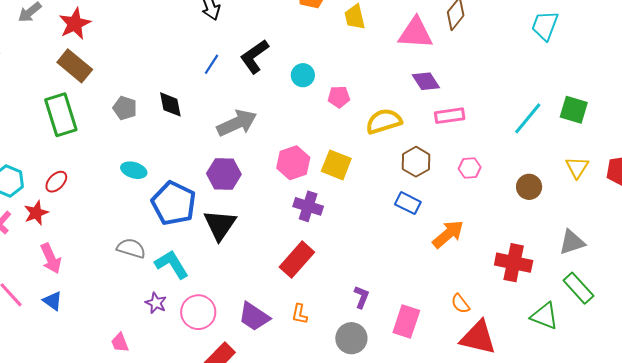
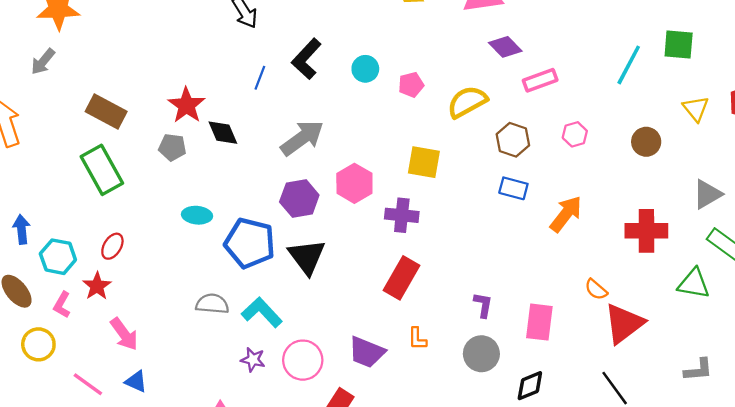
red star: (75, 24) -> (186, 105), moved
pink hexagon: (293, 163) -> (354, 183), moved
red triangle: (478, 338) -> (624, 323), turned -39

